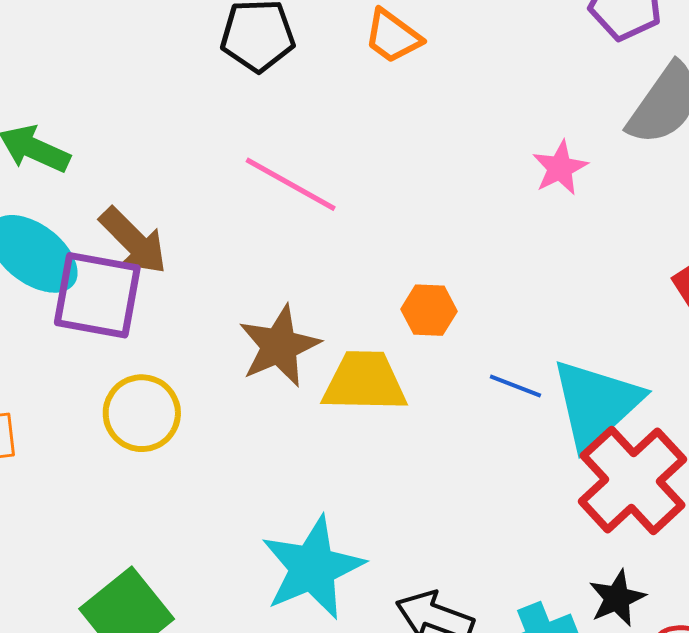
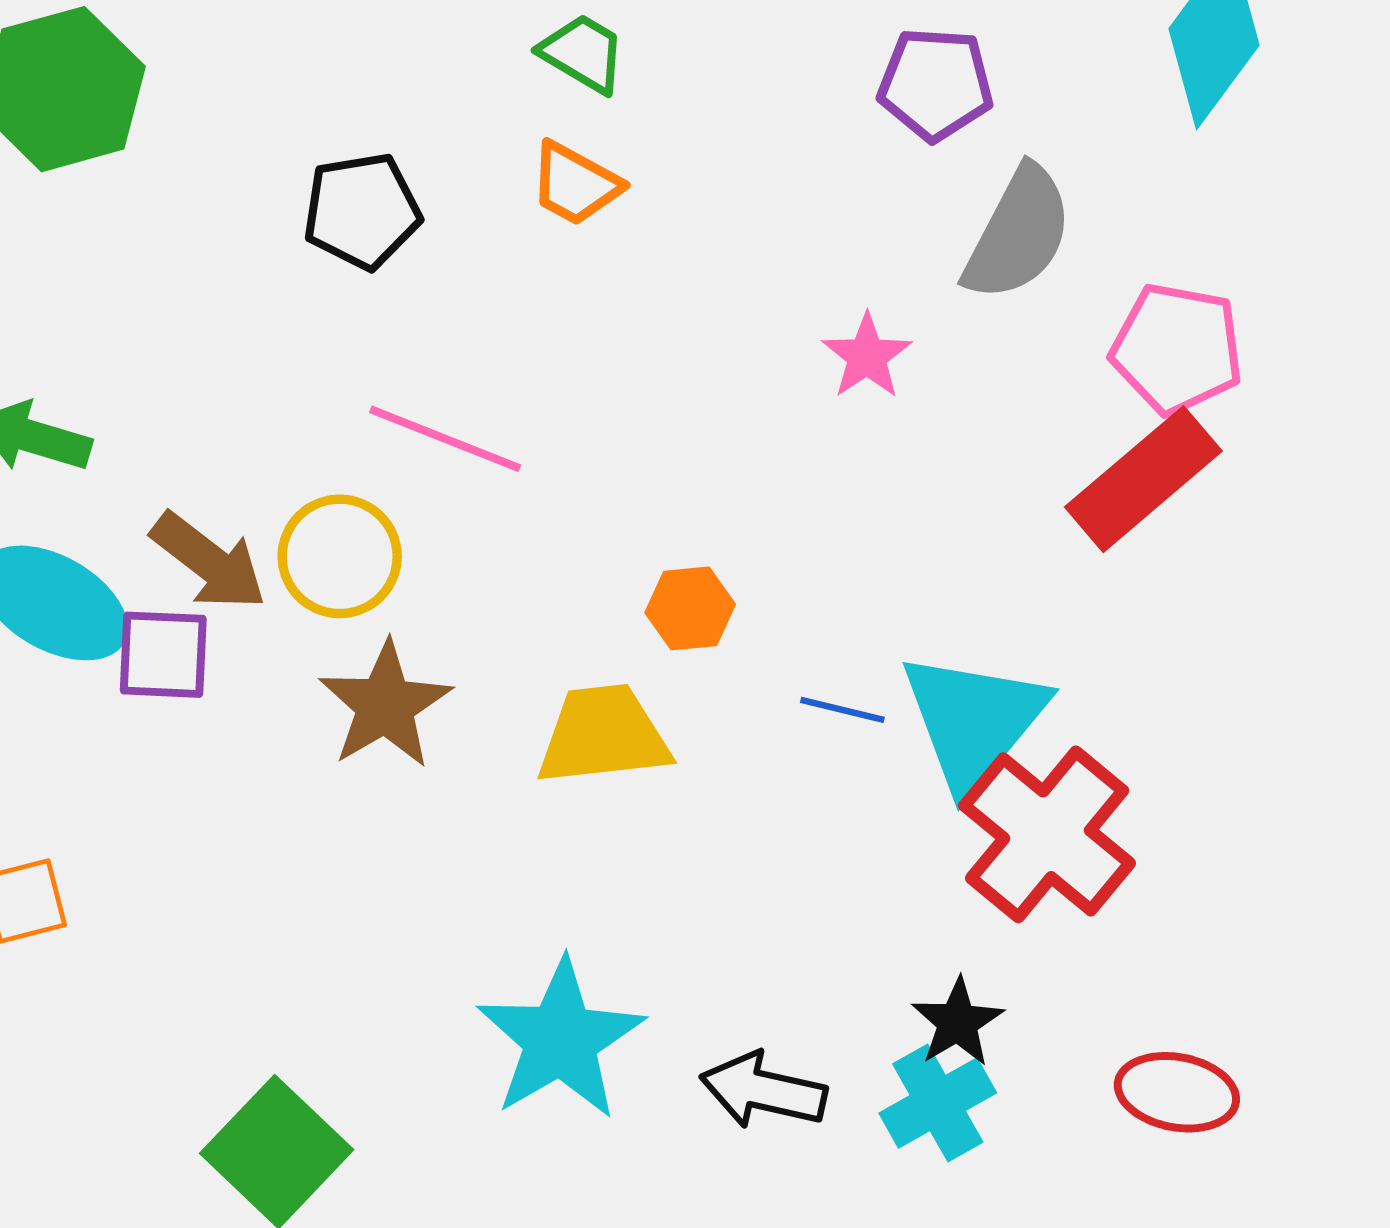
purple square: (97, 295) -> (163, 655), size x0.7
brown star: (279, 346) -> (385, 705), moved
yellow circle: (142, 413) -> (340, 556), moved
black star: (617, 598) -> (958, 1022), moved

